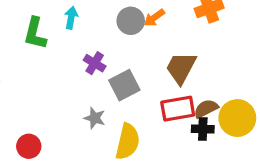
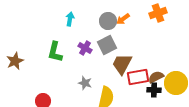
green L-shape: (35, 33) -> (55, 52), moved
brown trapezoid: (181, 68) -> (122, 64), moved
gray square: (124, 85) -> (107, 45), moved

